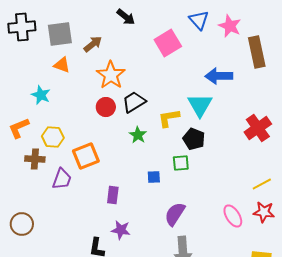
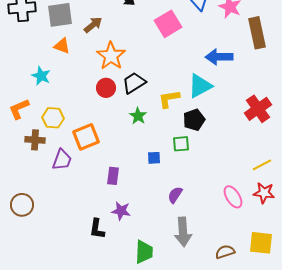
cyan triangle: (200, 105) -> (200, 86), turned 32
black pentagon: (194, 139) -> (194, 120), turned 30
purple semicircle: (175, 214) -> (175, 195), size x0.7

